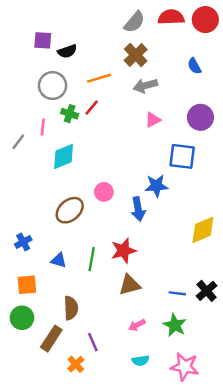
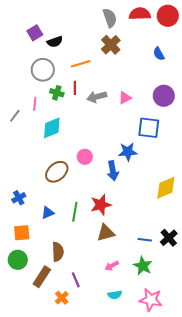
gray semicircle: (134, 22) -> (110, 18), turned -60
purple square: (43, 40) -> (35, 33), turned -35
gray arrow: (145, 86) -> (97, 97), moved
red line: (92, 108) -> (75, 88), turned -40
blue triangle: (59, 260) -> (48, 213), turned -40

